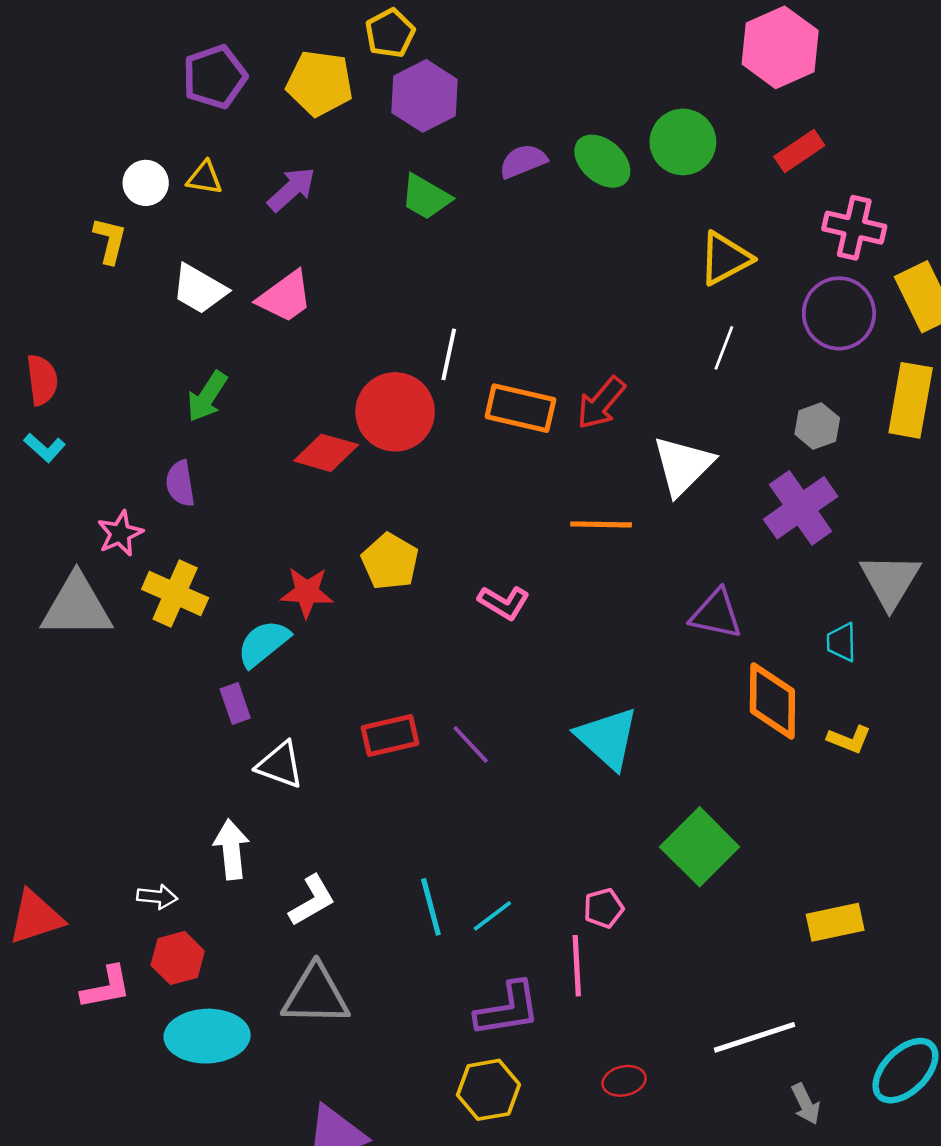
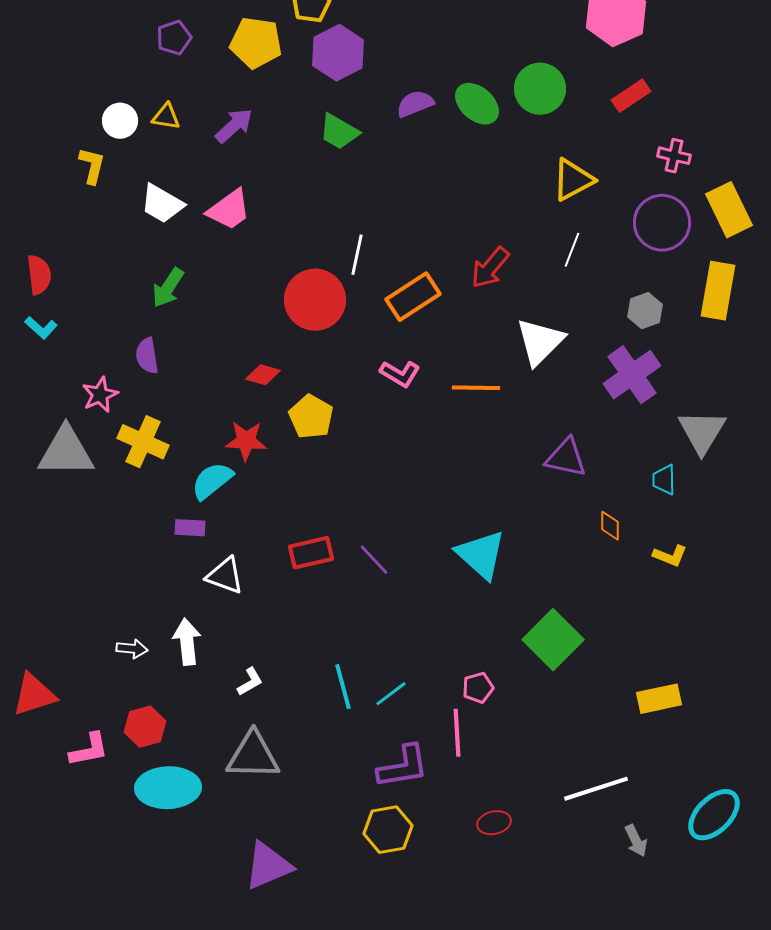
purple pentagon: (215, 77) -> (174, 38), size x0.7
pink cross: (854, 228) -> (674, 156), size x0.7
red arrow: (601, 403) -> (490, 268), moved
orange rectangle: (520, 408) -> (413, 297), turned -46
red diamond: (326, 453) -> (263, 375), moved, size x0.7
pink L-shape: (504, 602) -> (400, 374), moved
orange diamond: (772, 701) -> (610, 526), size x0.5
purple rectangle: (235, 704) -> (190, 528), turned -68
white arrow: (157, 897) -> (132, 649), moved
white L-shape: (312, 900) -> (250, 682), size x0.7

